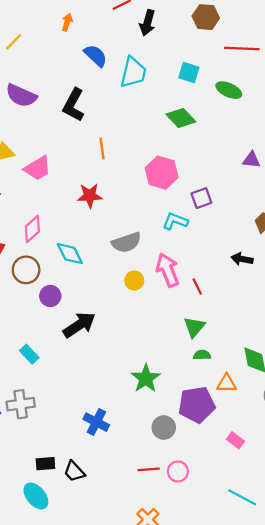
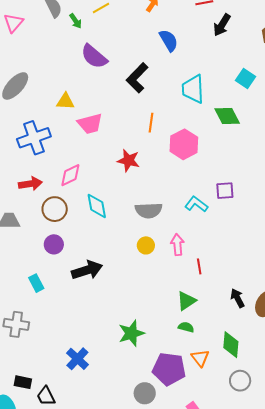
cyan trapezoid: (133, 72) -> (193, 89), moved, turned 148
pink hexagon: (162, 173) -> (184, 144), moved
black arrow: (242, 259) -> (237, 298), moved, turned 36
pink arrow: (168, 270) -> (177, 245), size x0.7
purple circle: (50, 296) -> (54, 244), moved
orange triangle: (227, 383) -> (200, 358), turned 36
gray circle: (164, 427) -> (145, 393), moved

